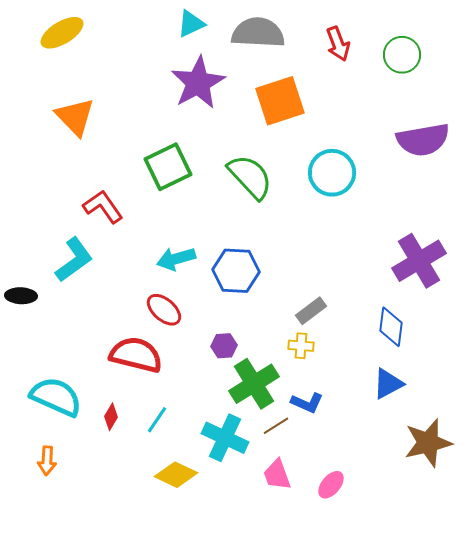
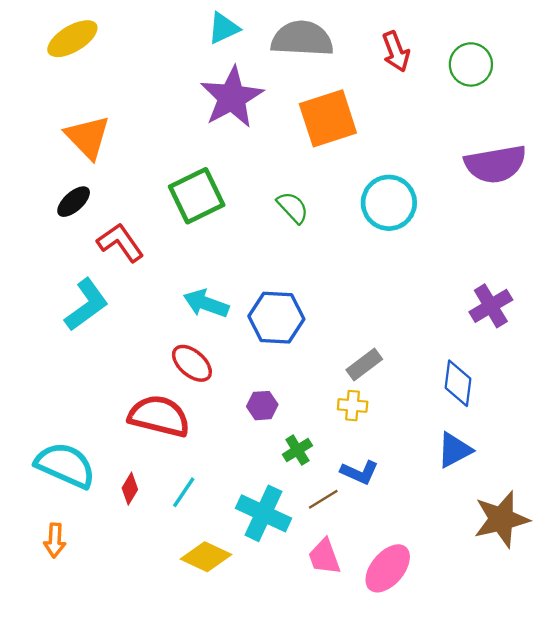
green semicircle: (250, 177) -> (293, 207), size x0.6
cyan arrow: (176, 259) -> (206, 304), turned 36
purple cross: (419, 261) -> (491, 306), size x0.7
black ellipse: (21, 296) -> (74, 202), moved, turned -44
green cross: (254, 384) -> (297, 450), size x0.5
pink ellipse: (331, 485) -> (388, 568), size x1.5

